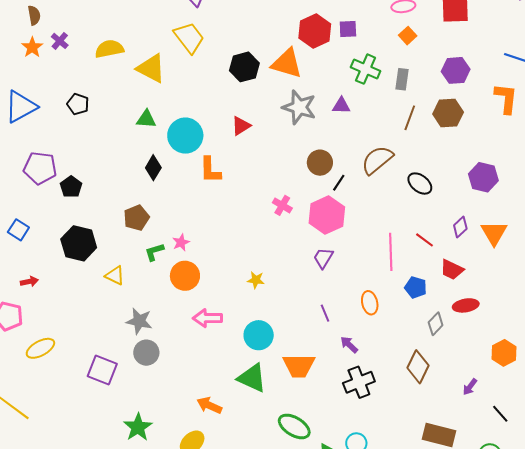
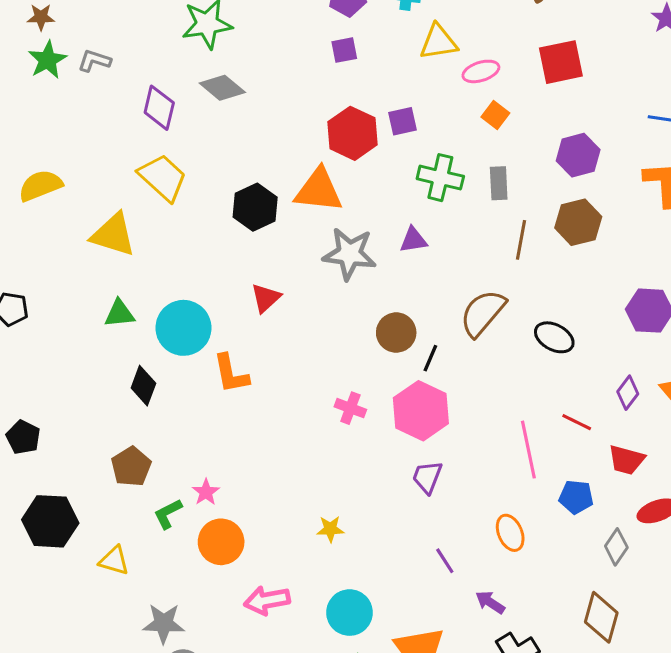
yellow semicircle: (109, 49) -> (40, 186), moved

